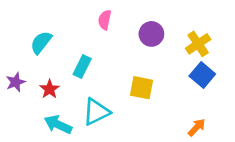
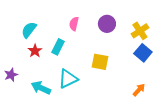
pink semicircle: (105, 20) -> (74, 24), moved
purple star: (16, 82) -> (11, 75), moved
red star: (50, 89) -> (35, 51), moved

